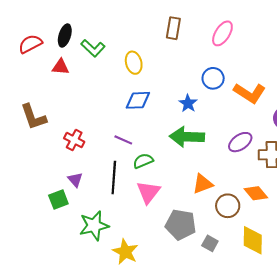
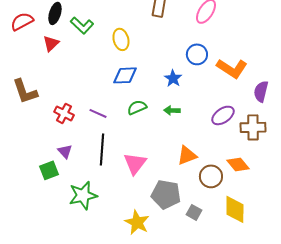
red triangle: (61, 67) -> (51, 43), turned -48
green arrow: (187, 137) -> (172, 110), size x0.5
purple line: (123, 140) -> (98, 113), moved
green semicircle: (143, 161) -> (137, 107), moved
yellow star: (125, 252) -> (137, 222), moved

